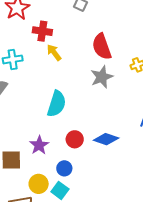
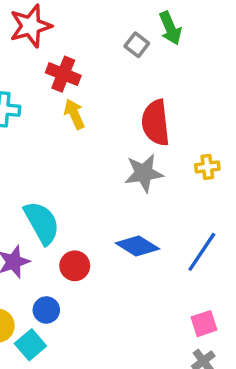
cyan semicircle: (57, 104) -> (42, 223), moved, turned -60
blue diamond: (106, 139) -> (137, 246), moved

